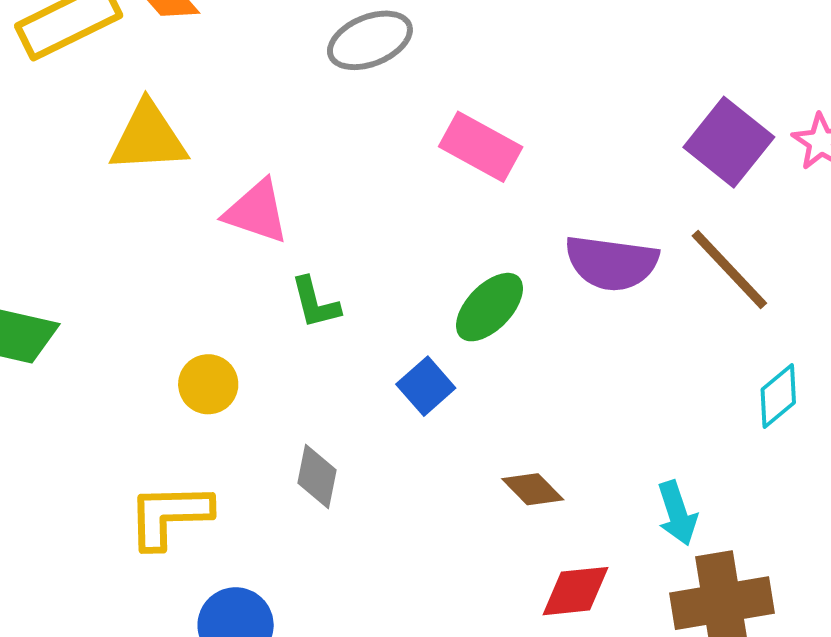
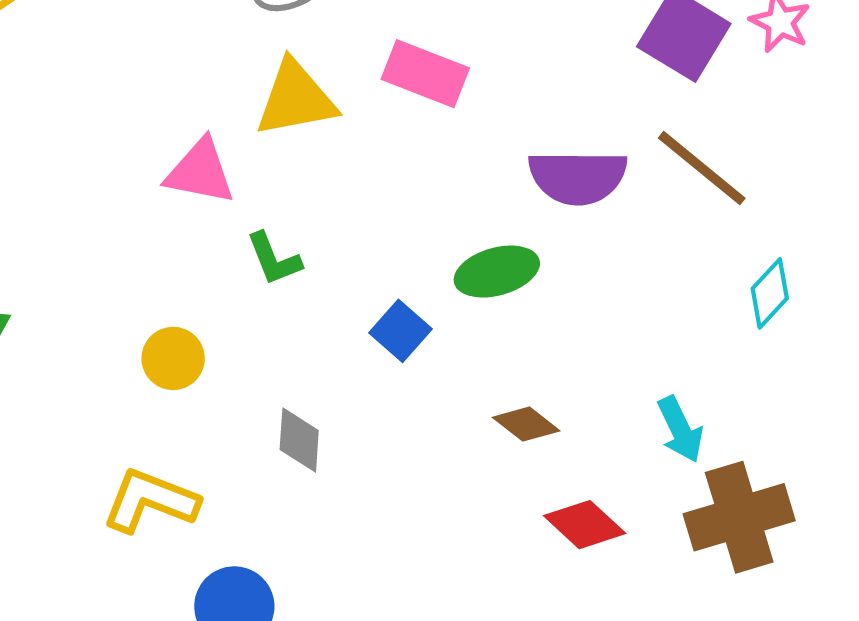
yellow triangle: (148, 138) -> (296, 99), moved
green ellipse: (489, 307) -> (497, 272), moved, turned 38
yellow L-shape: (169, 516) -> (150, 501), turned 30
red diamond: (576, 591) -> (585, 525), turned 56

